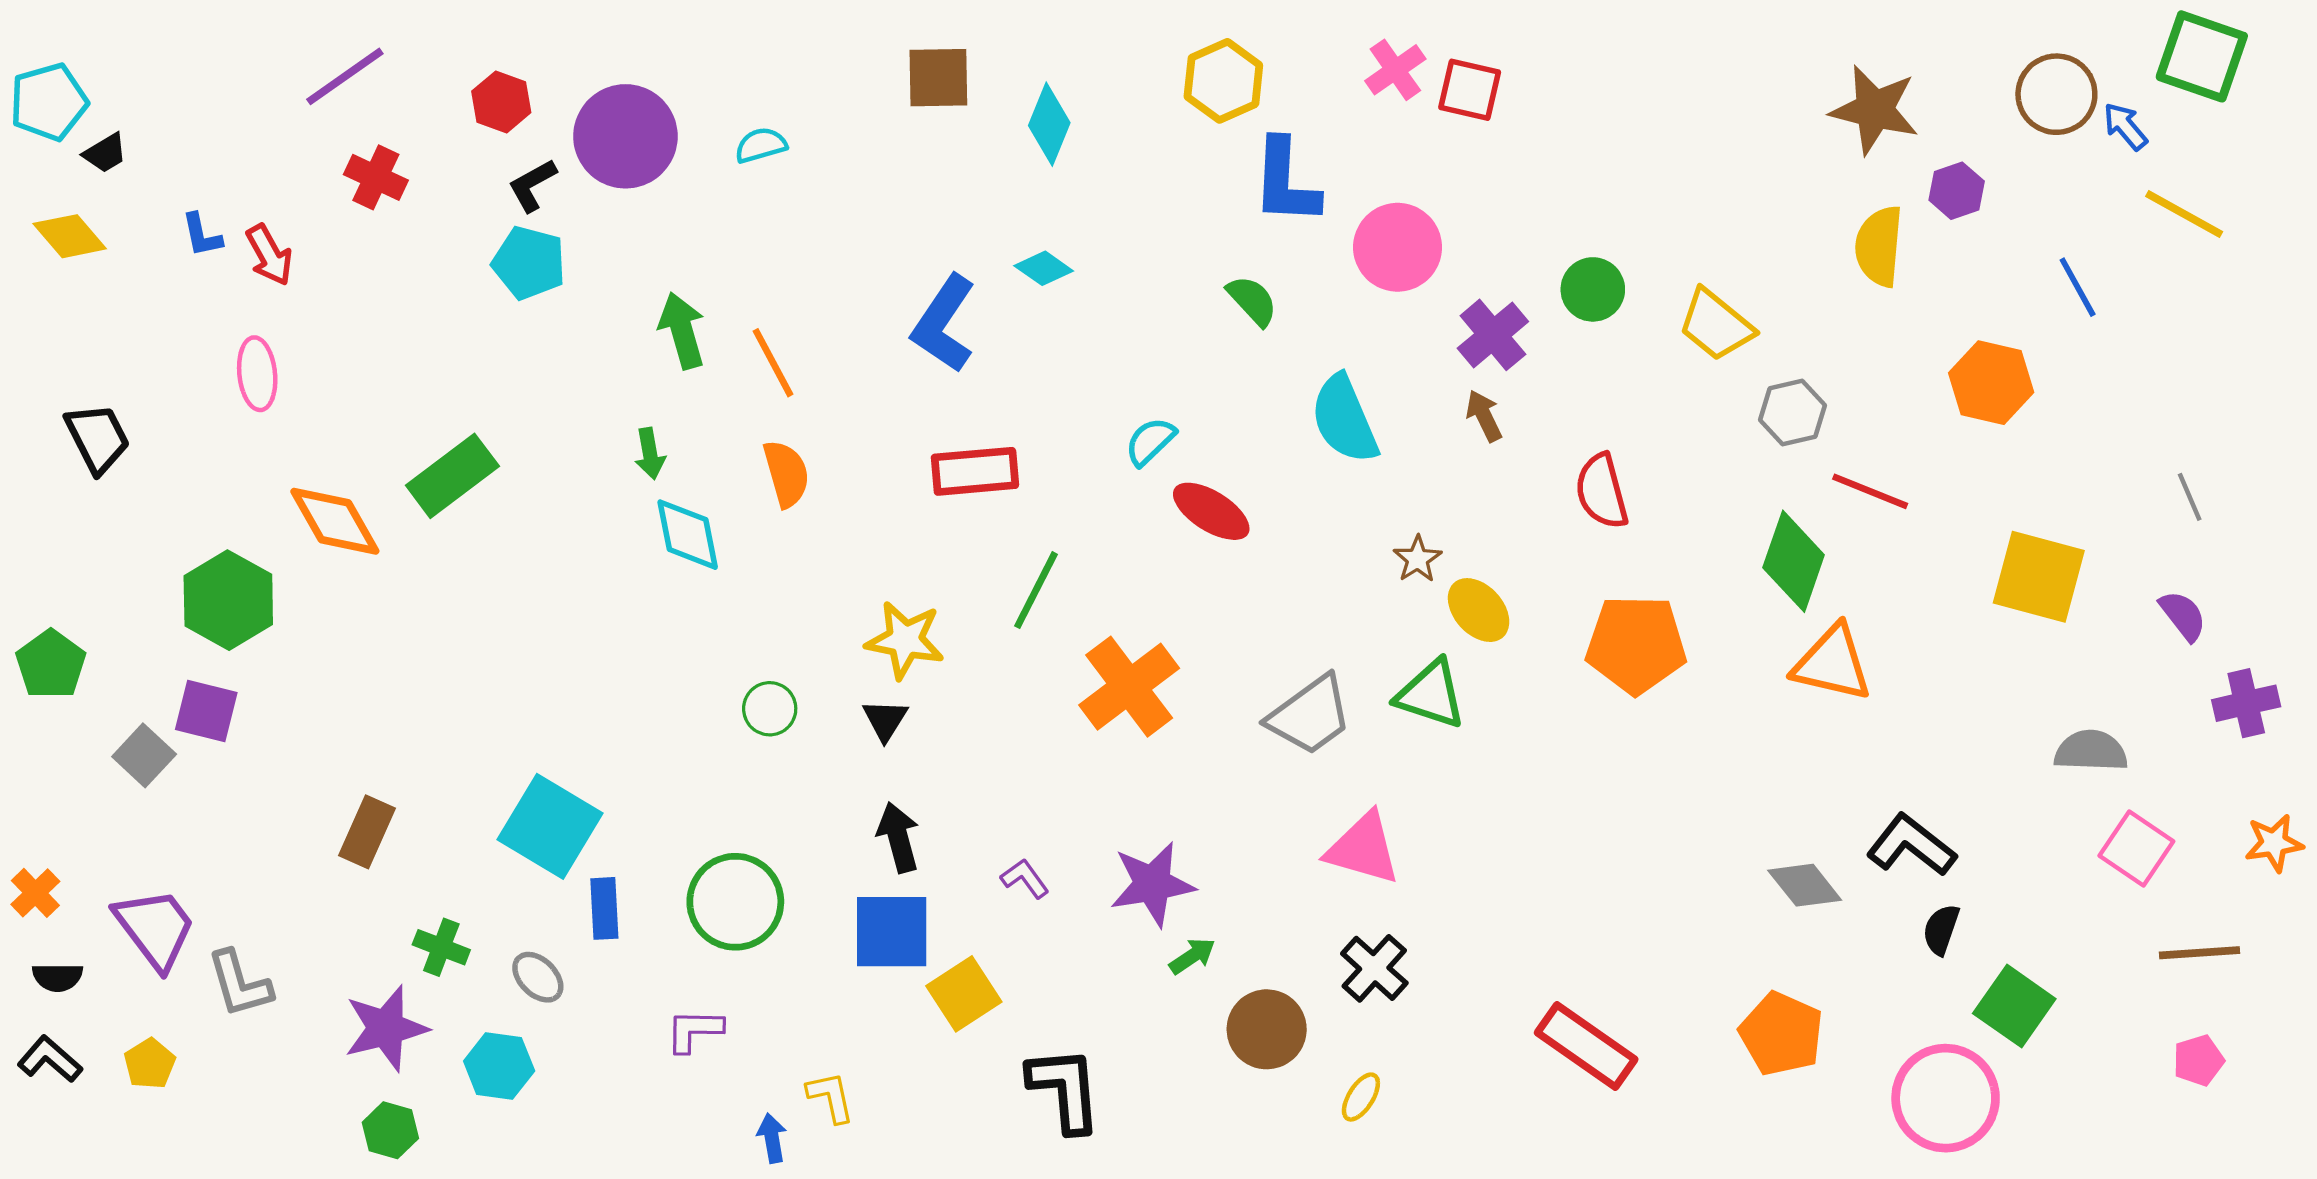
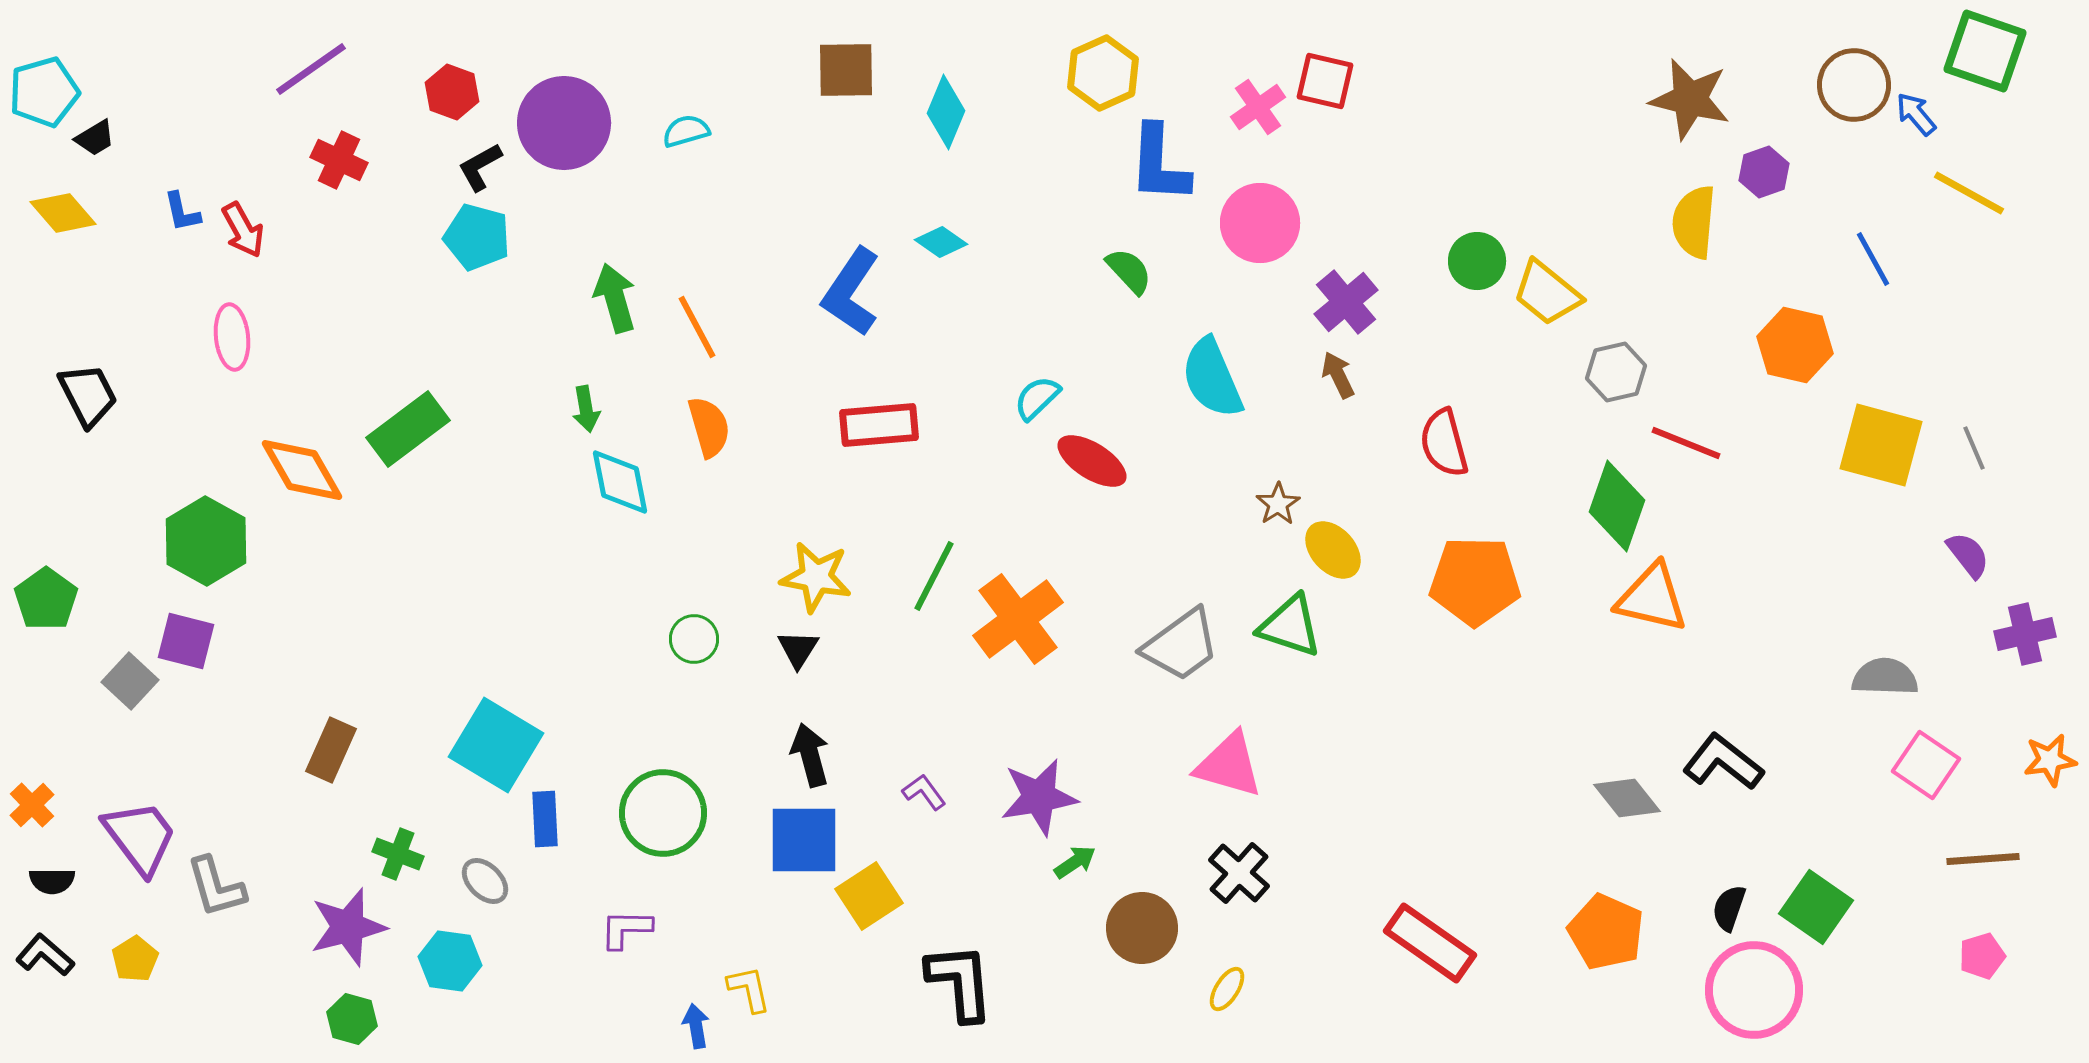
pink cross: (1395, 70) -> (1258, 107), moved
green circle: (1593, 289) -> (1477, 261), moved
yellow square: (2039, 577) -> (1881, 445), moved
green line: (1036, 590) -> (934, 576), moved
black semicircle: (1941, 930) -> (1729, 908), moved

